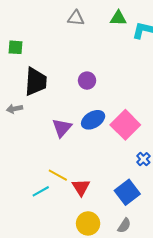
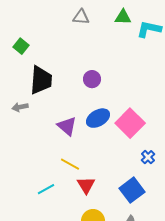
green square: (16, 47) -> (21, 46), turned 35
purple triangle: (62, 128) -> (67, 126), turned -30
yellow line: (58, 175) -> (70, 164), moved

